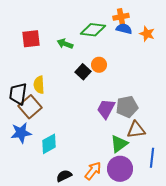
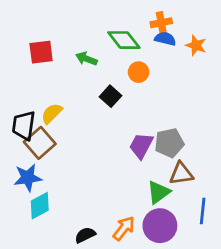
green diamond: (93, 30) -> (124, 40), turned 45
orange circle: (99, 65) -> (139, 72), moved
yellow semicircle: (39, 85) -> (52, 113), turned 48
cyan diamond: (49, 144) -> (40, 206), moved

